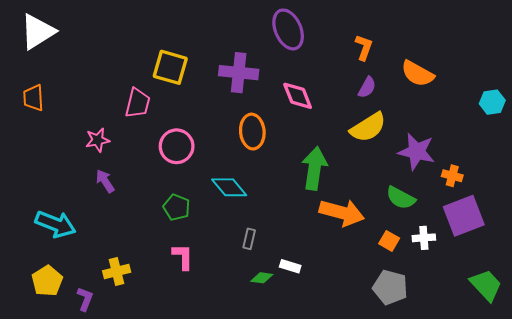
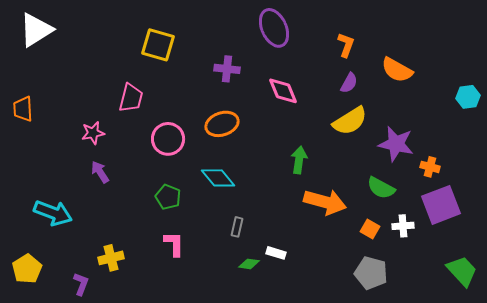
yellow square: (170, 67) -> (158, 45), moved
purple cross: (239, 73) -> (227, 69), size x0.7
orange trapezoid: (33, 98) -> (23, 109), moved
orange ellipse: (252, 132) -> (222, 124), moved, turned 76
green arrow: (314, 168) -> (299, 160), size x0.7
yellow pentagon: (47, 281) -> (27, 269), moved

